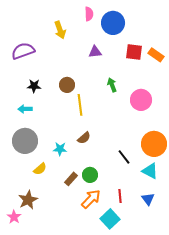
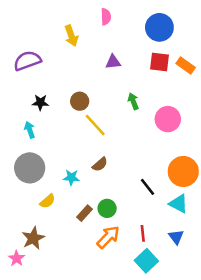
blue circle: (113, 23) -> (159, 27), moved
yellow line: (80, 105) -> (95, 125), turned -35
cyan arrow: (25, 109) -> (30, 130), turned 72
cyan square: (110, 219) -> (146, 261), moved

